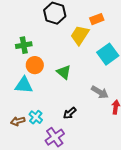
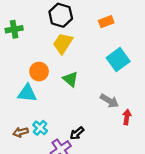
yellow trapezoid: (80, 35) -> (63, 43), moved
green cross: (24, 45) -> (14, 29), moved
black arrow: (70, 113) -> (77, 133), moved

